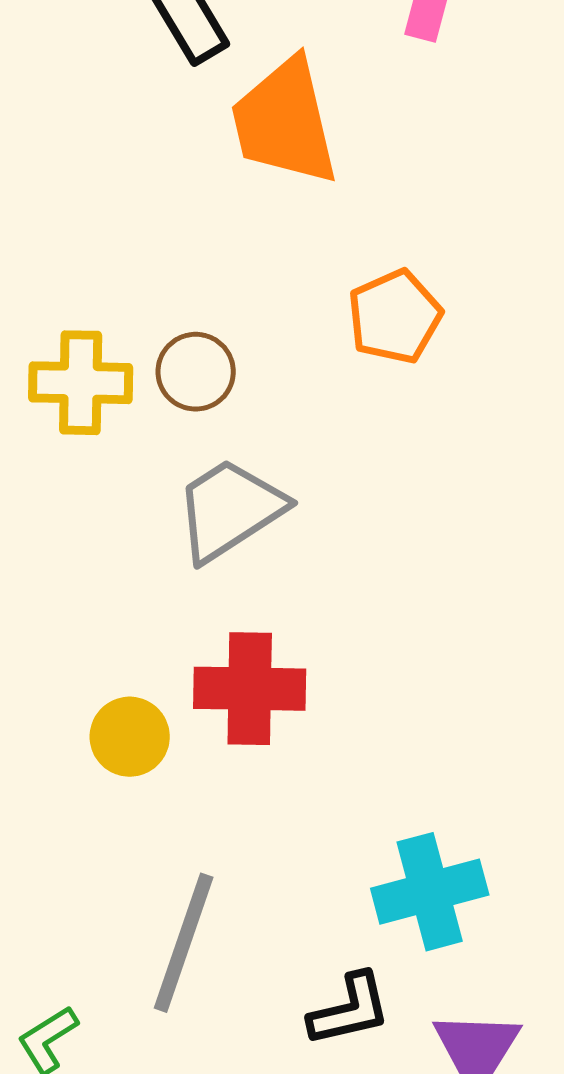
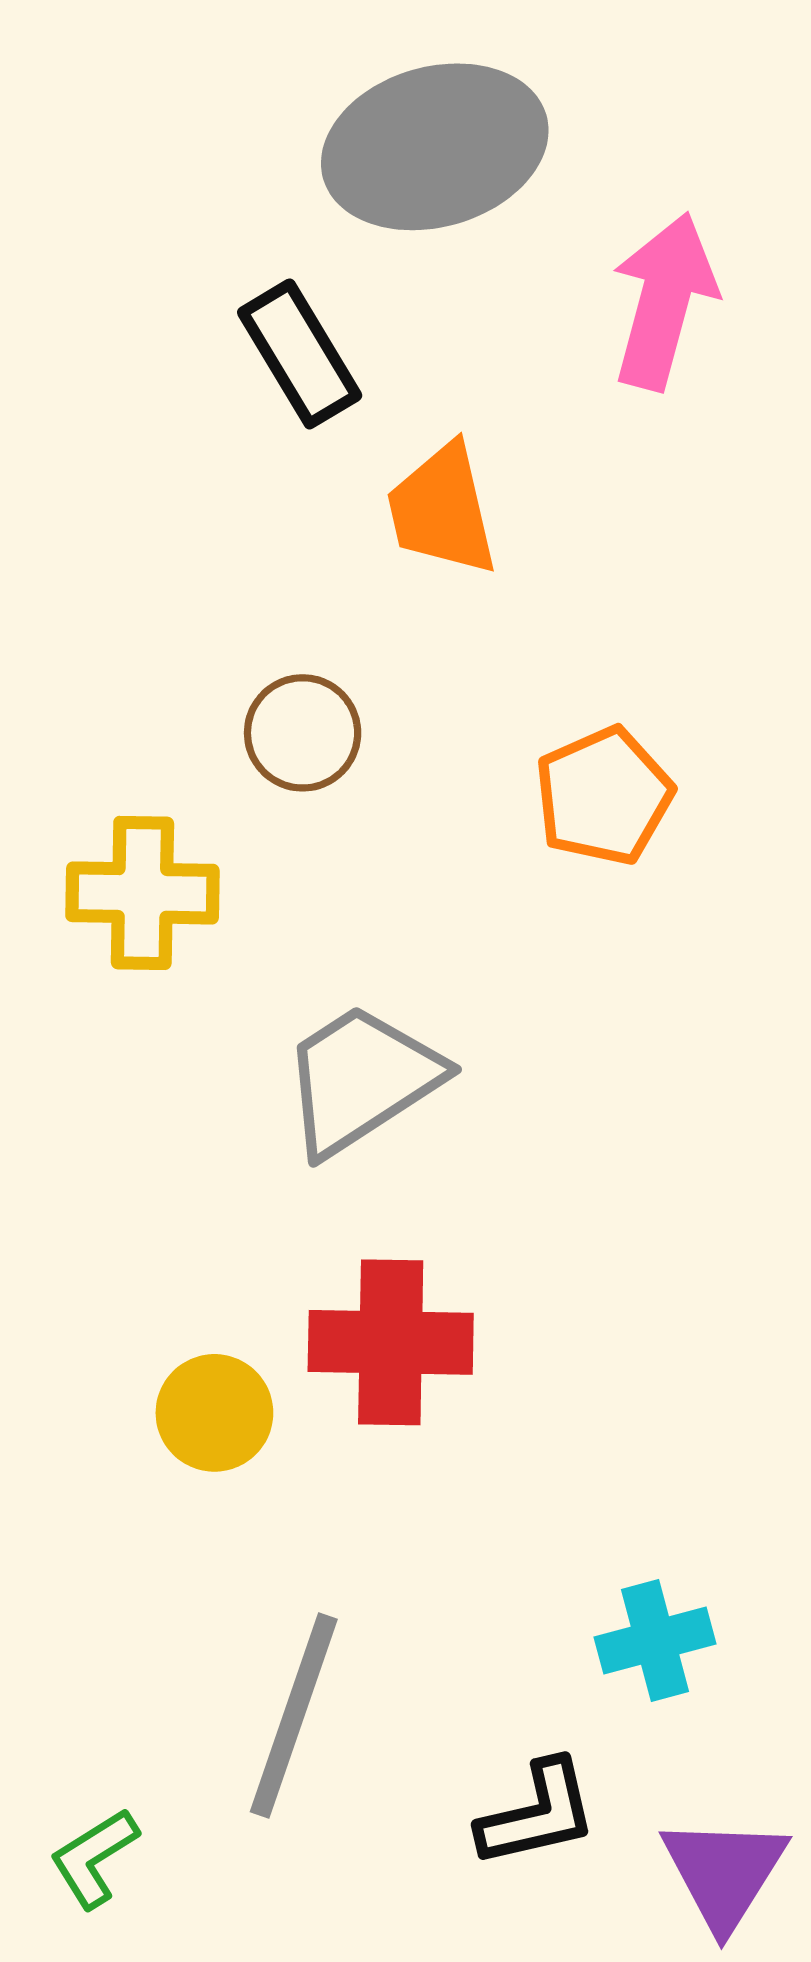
orange trapezoid: (285, 122) -> (442, 510), size x0.7
brown circle: (196, 372) -> (303, 733), moved
cyan cross: (430, 892) -> (655, 1641), size x0.7

